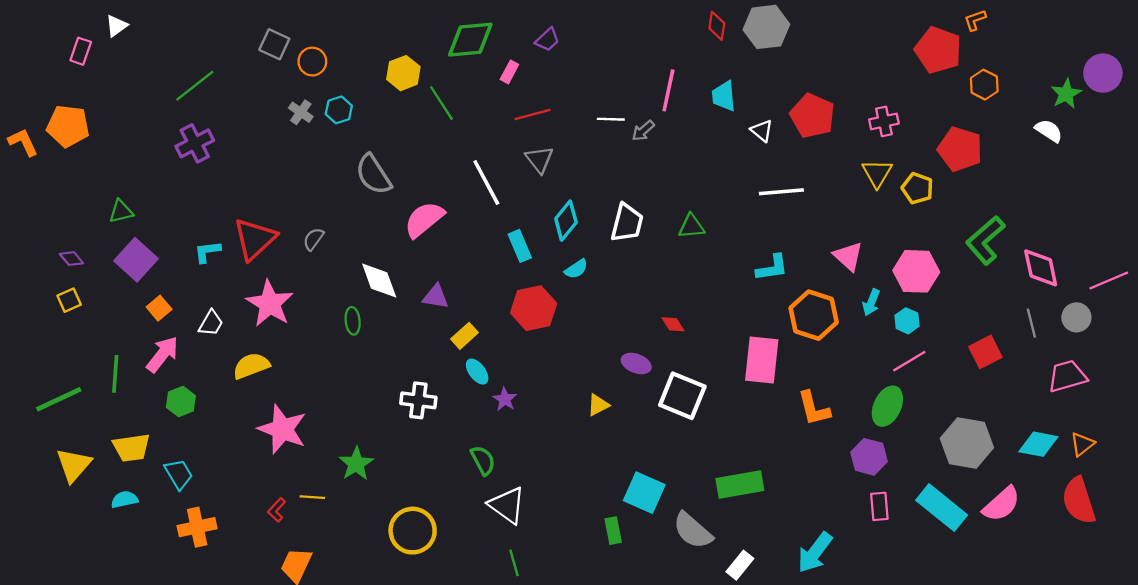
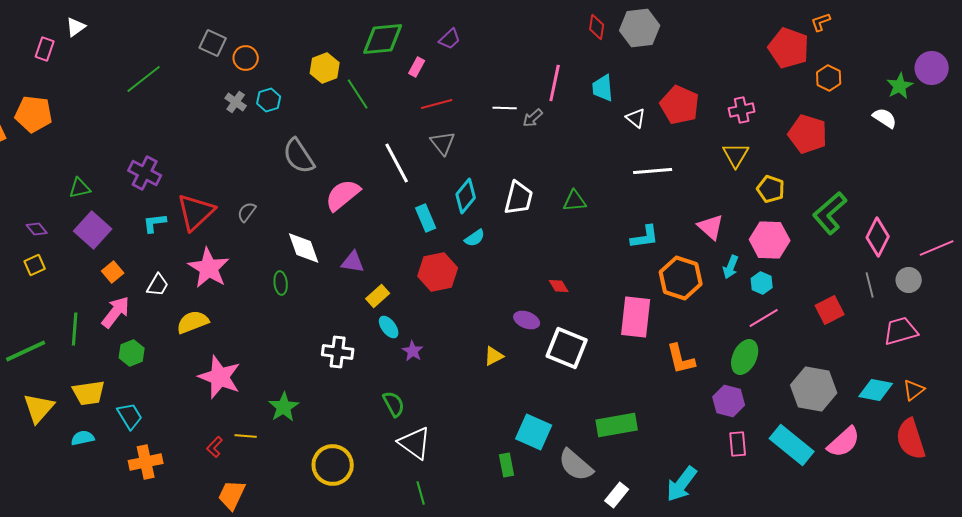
purple cross: (195, 143) -> (145, 173), moved, turned -36
yellow pentagon: (917, 188) -> (771, 189), moved
pink diamond: (1041, 268) -> (878, 237), turned 39

